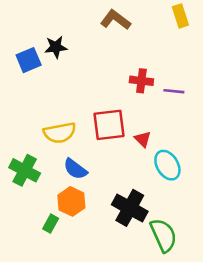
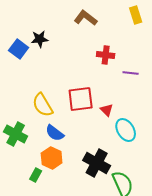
blue square: (29, 60) -> (19, 49), turned -30
red cross: (141, 81) -> (106, 55), moved
yellow semicircle: (60, 133) -> (43, 105), turned 70

